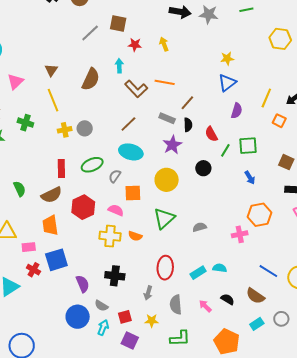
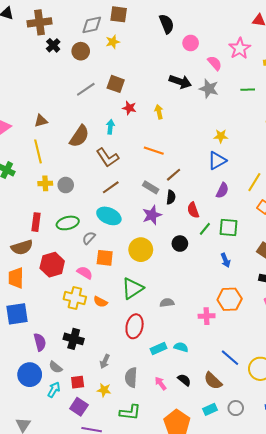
brown triangle: (51, 70) -> (41, 121), turned 32
brown L-shape: (136, 89) -> (107, 157), moved
red ellipse: (165, 268) -> (135, 326), moved

